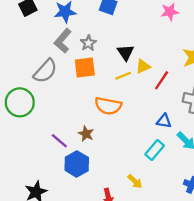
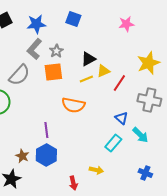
black triangle: (126, 52) -> (88, 59), turned 35
blue triangle: (164, 121) -> (121, 118), turned 32
brown star: (86, 134) -> (22, 156), moved
purple line: (59, 141) -> (46, 130), moved, turned 42
yellow arrow: (135, 181) -> (96, 170), turned -32

